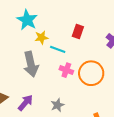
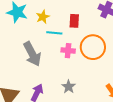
red rectangle: (78, 31) -> (74, 21), moved
yellow star: (41, 38) -> (43, 17), moved

